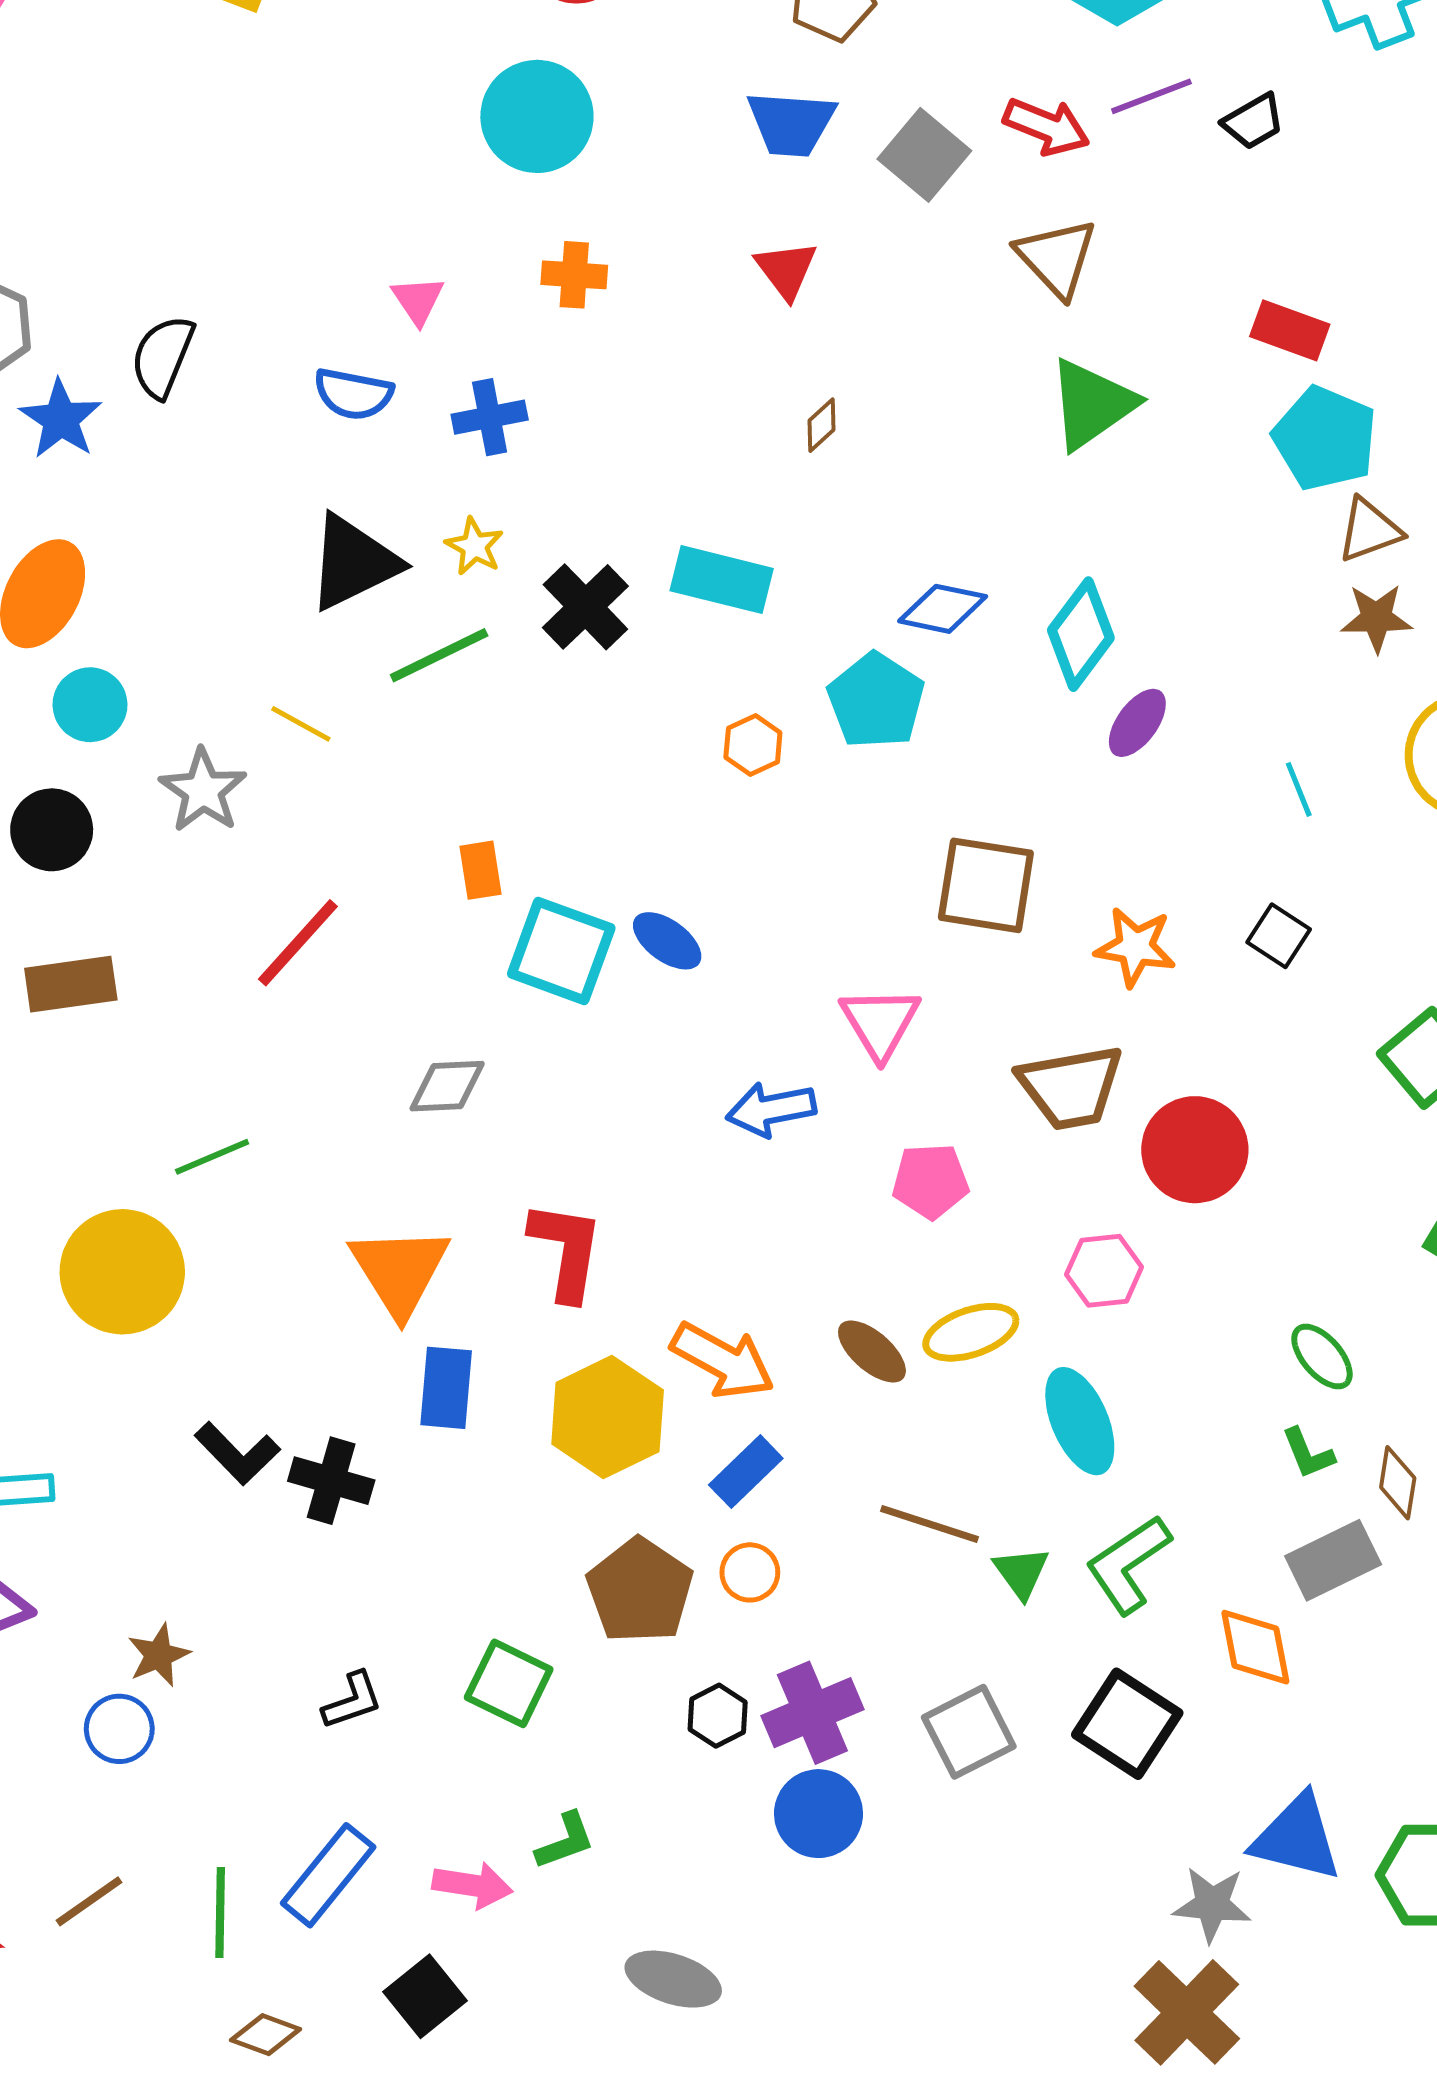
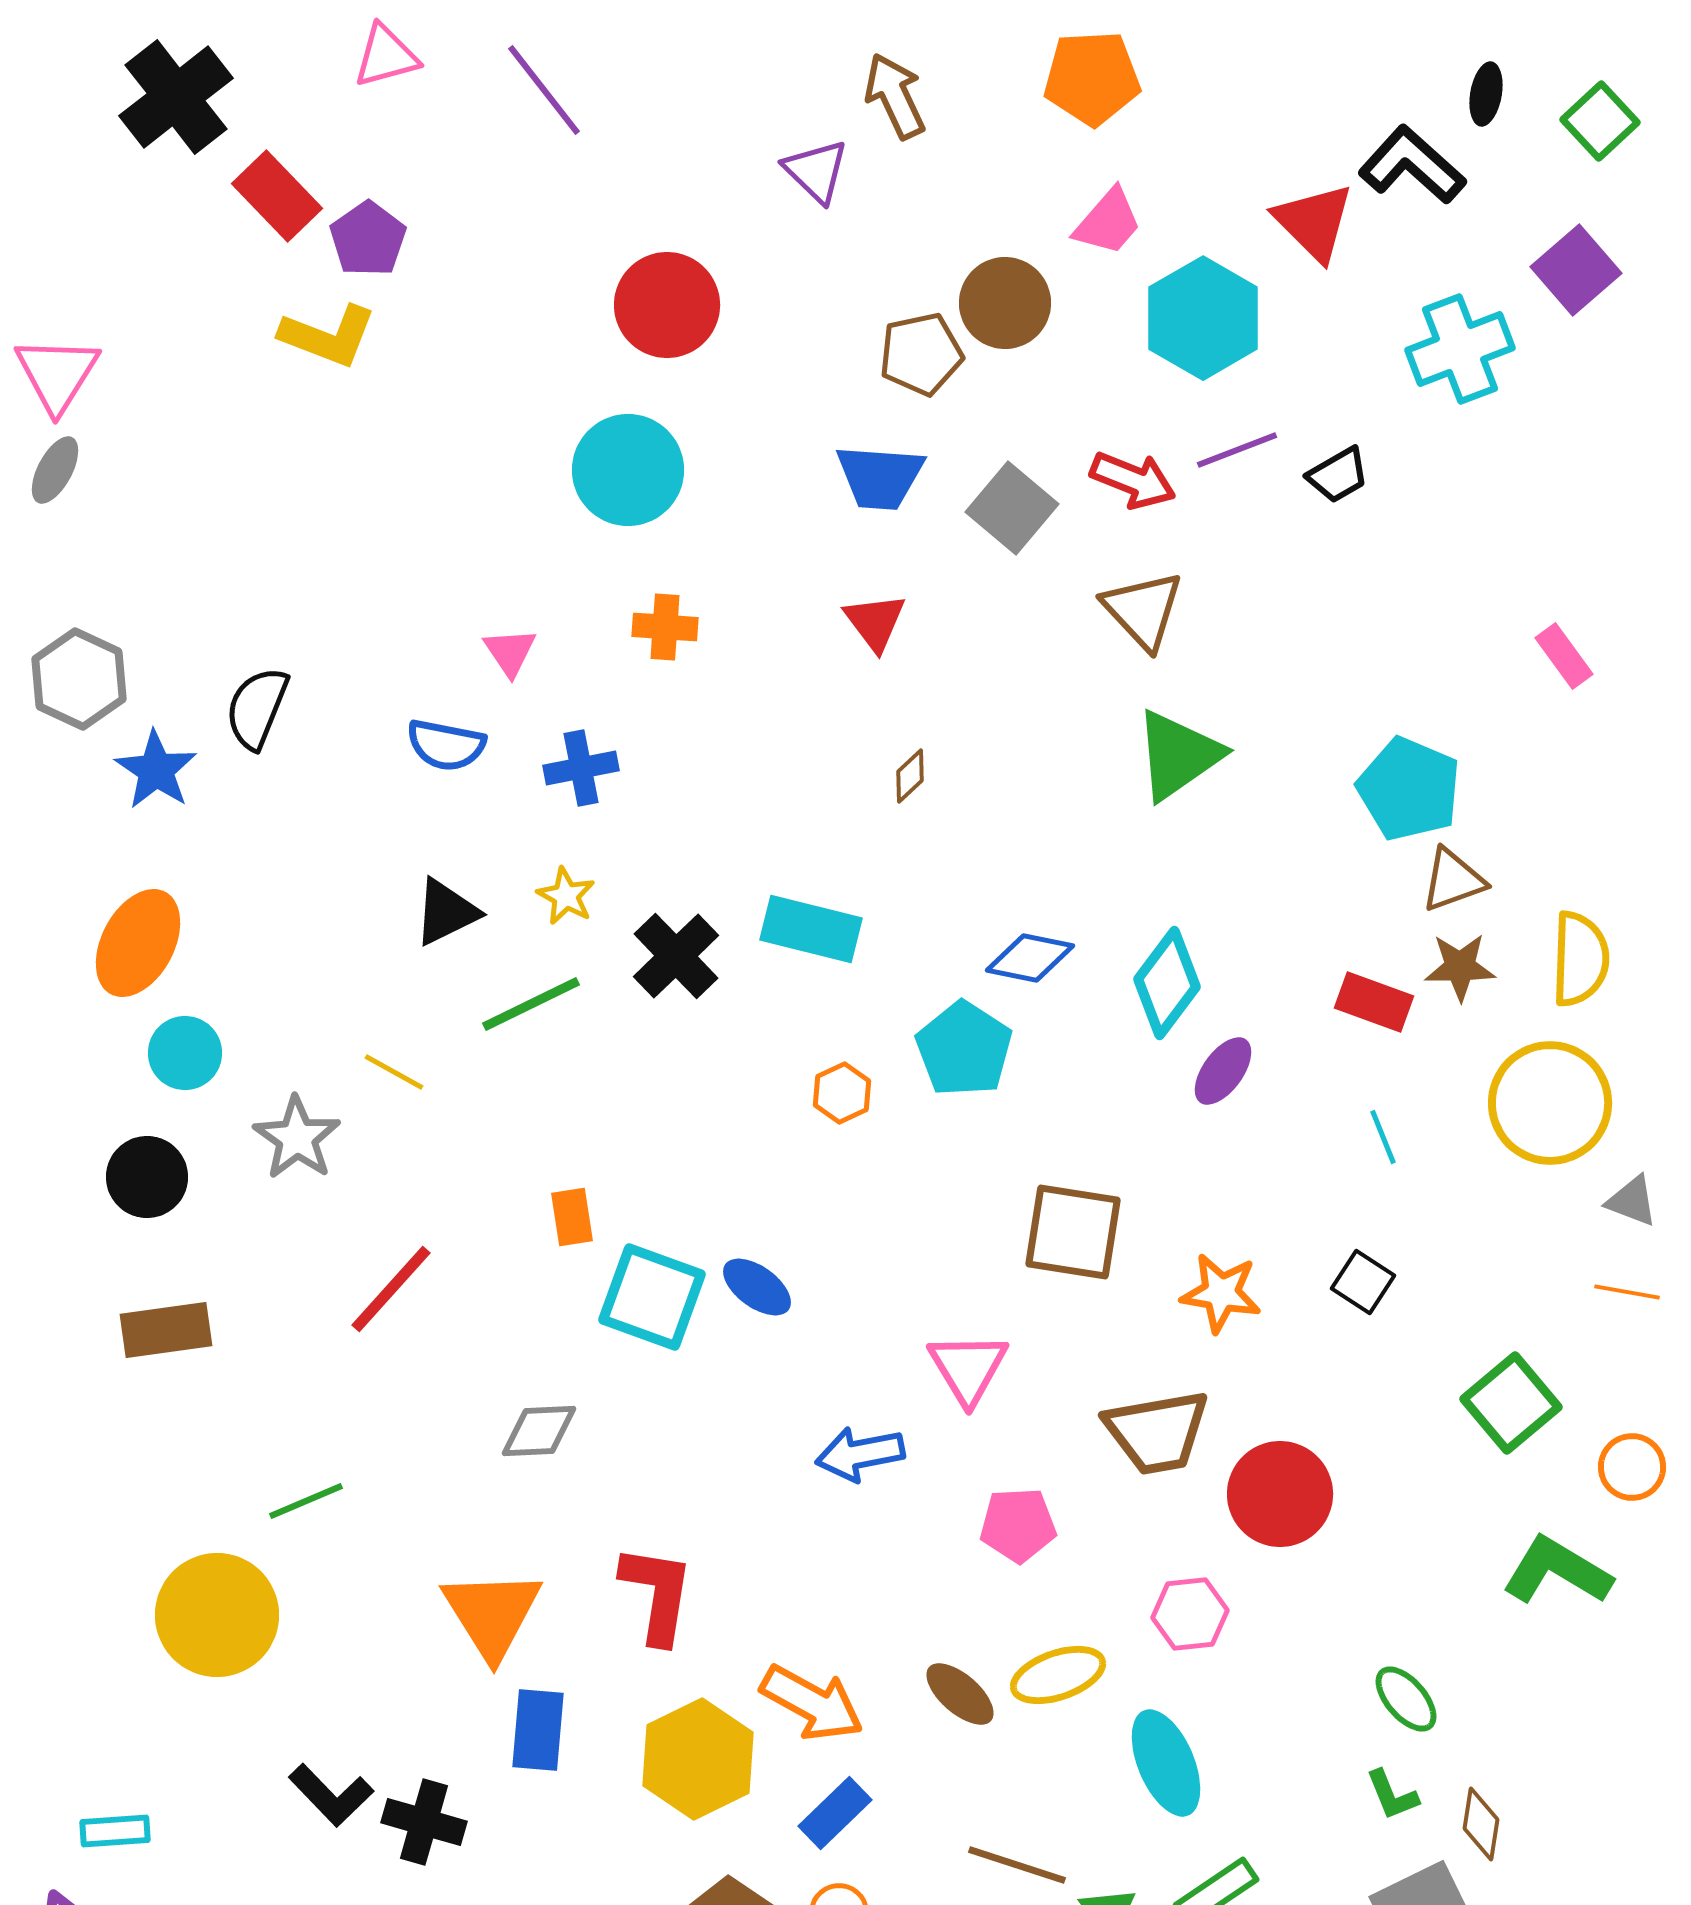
red rectangle: (1290, 330) -> (1374, 1002), moved
black triangle: (353, 562) -> (446, 912), size x0.7

